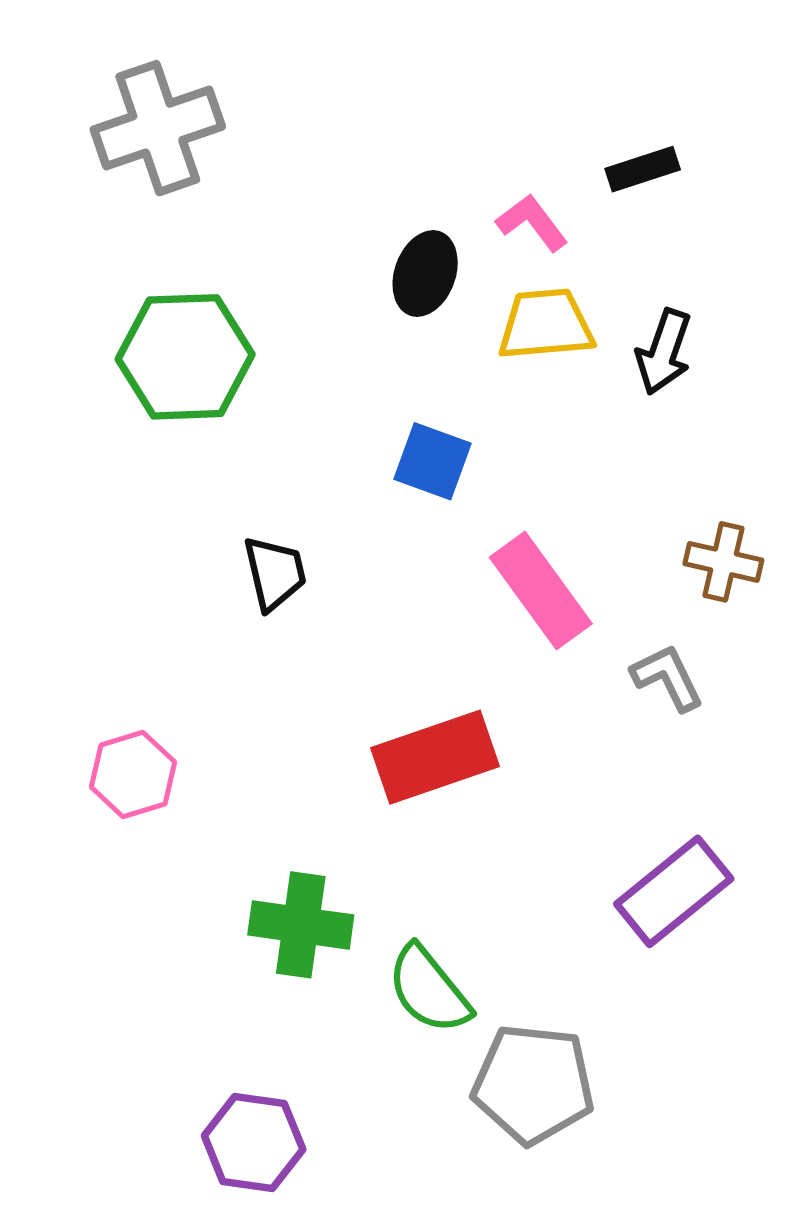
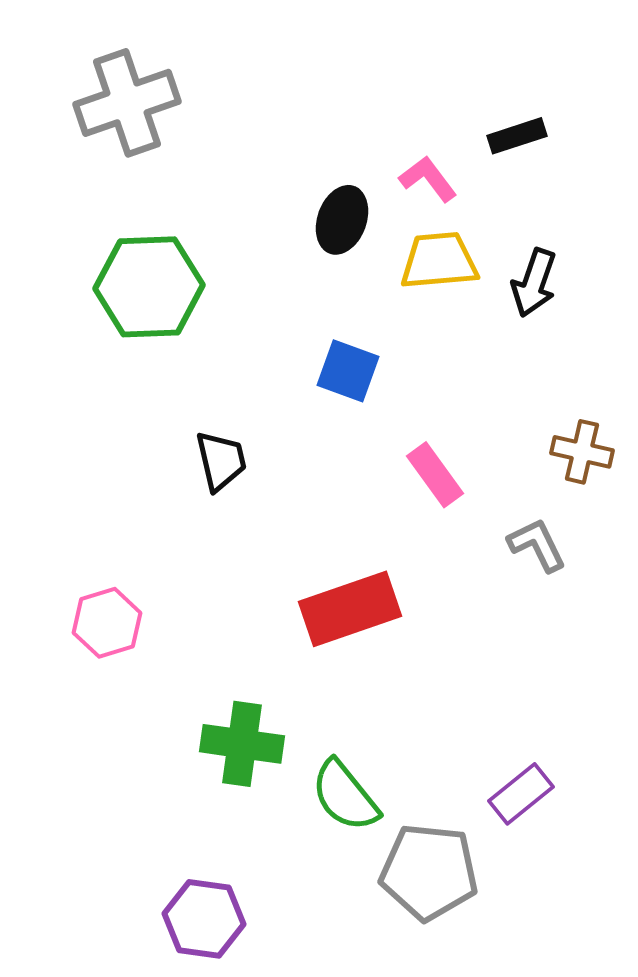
pink rectangle: (541, 591) -> (435, 475), size x0.7
purple rectangle: (674, 891) -> (521, 794), moved, size x0.7

